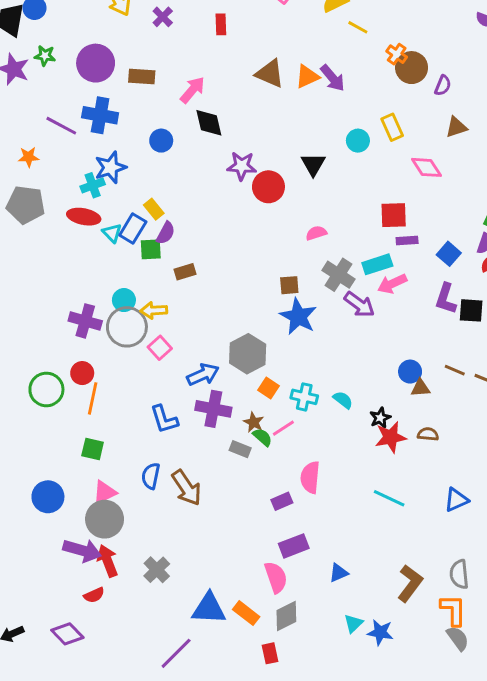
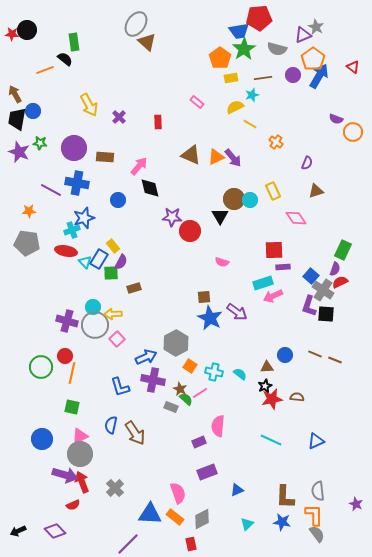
brown circle: (412, 68) -> (234, 199), moved
pink semicircle: (316, 233) -> (222, 262), turned -144
gray cross: (339, 275) -> (323, 290), moved
purple arrow: (359, 305) -> (237, 312), moved
brown triangle: (420, 388) -> (267, 367), moved
pink semicircle: (276, 577) -> (178, 493), moved
brown L-shape: (410, 583) -> (285, 497), turned 145
blue star: (380, 632) -> (282, 522), moved

